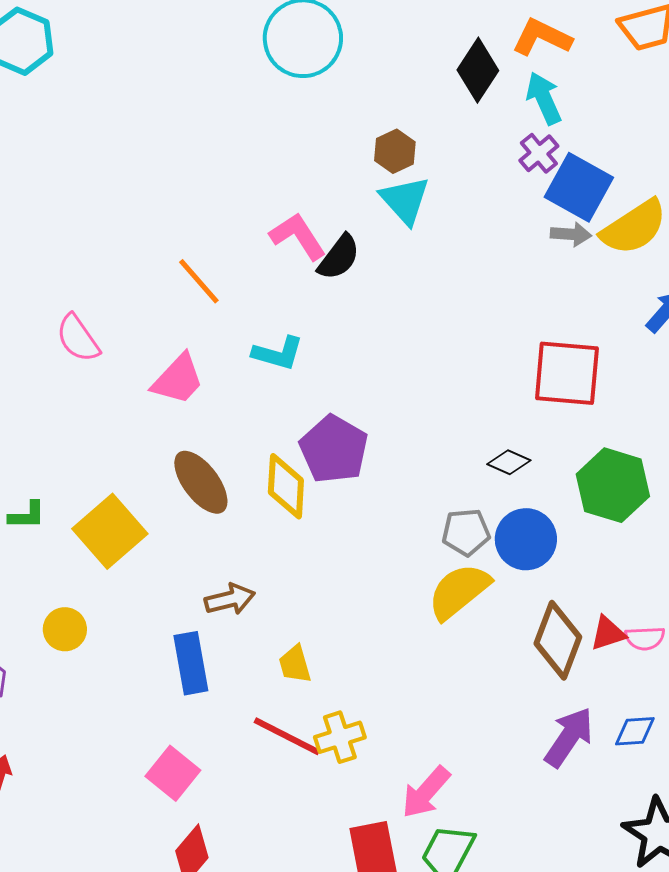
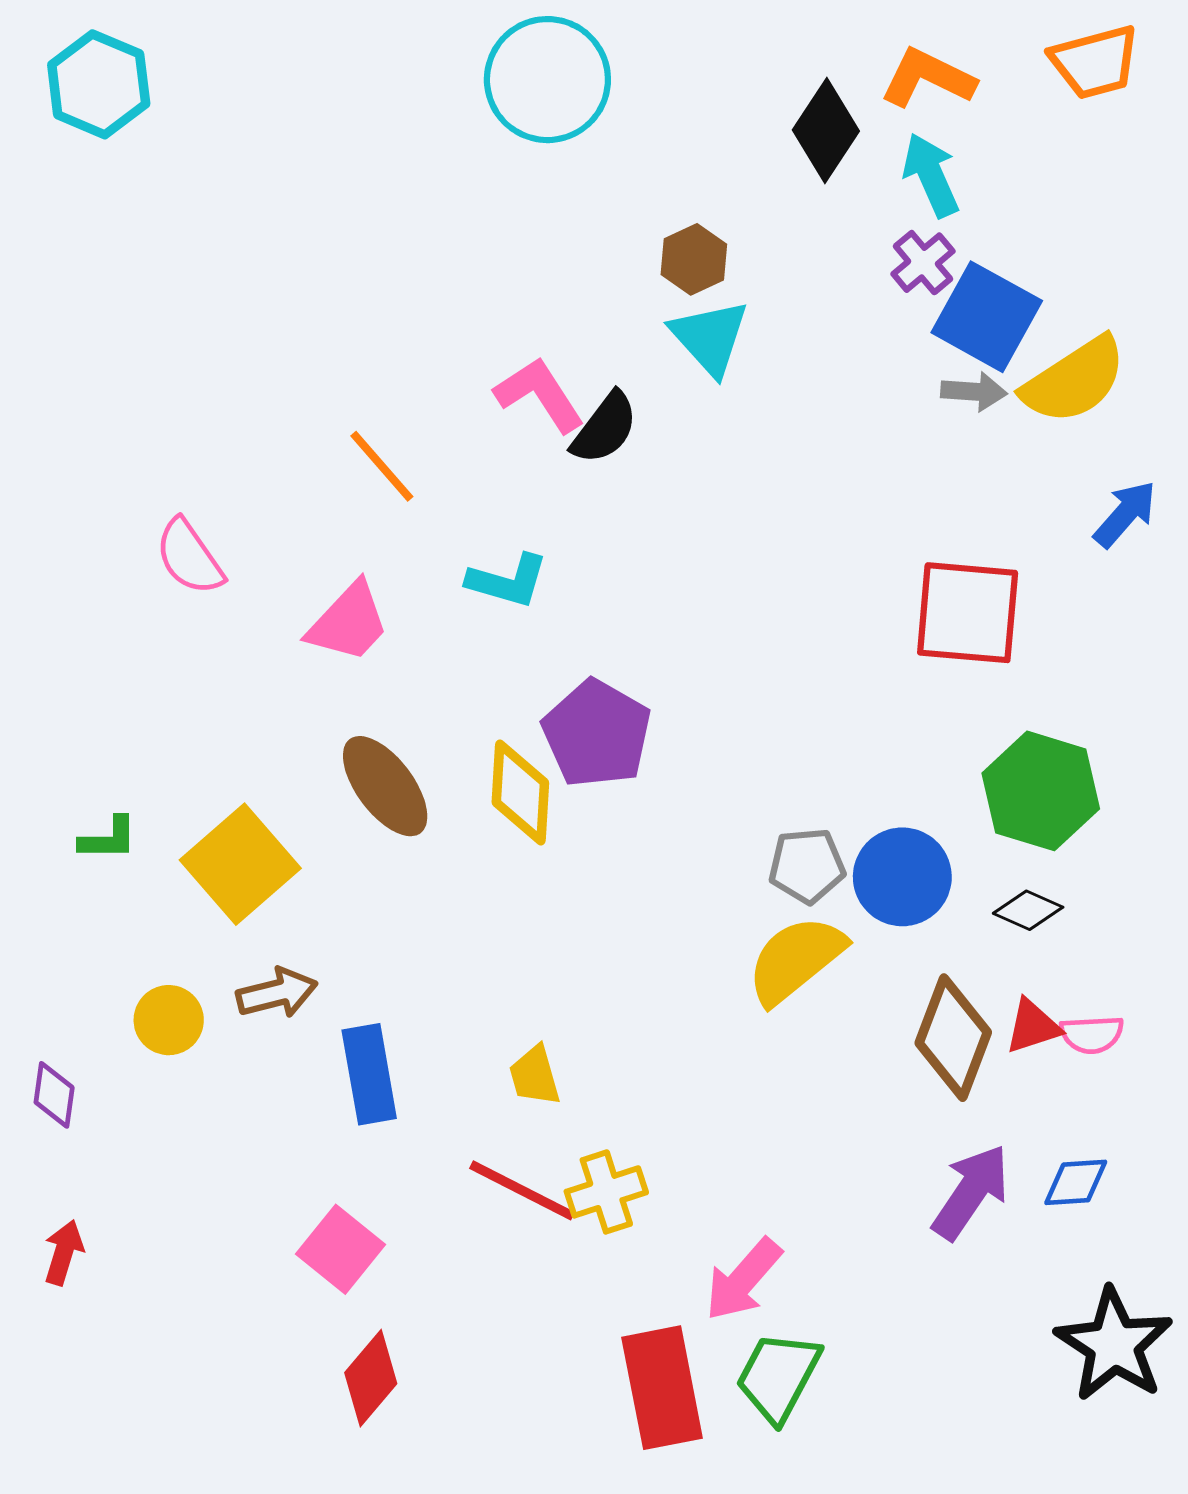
black diamond: (509, 462) -> (1028, 910), moved
brown arrow: (230, 599) -> (277, 993), moved

